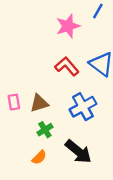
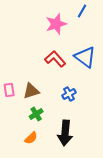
blue cross: (83, 107) -> (69, 94), size x0.6
black arrow: (78, 152) -> (65, 133), turned 55

